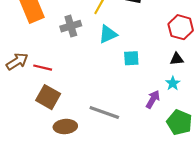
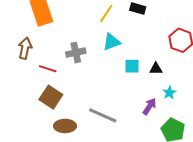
gray cross: (71, 26) -> (76, 53), moved
black triangle: (177, 59) -> (156, 69), moved
brown arrow: (17, 61) -> (25, 48), moved, turned -50

